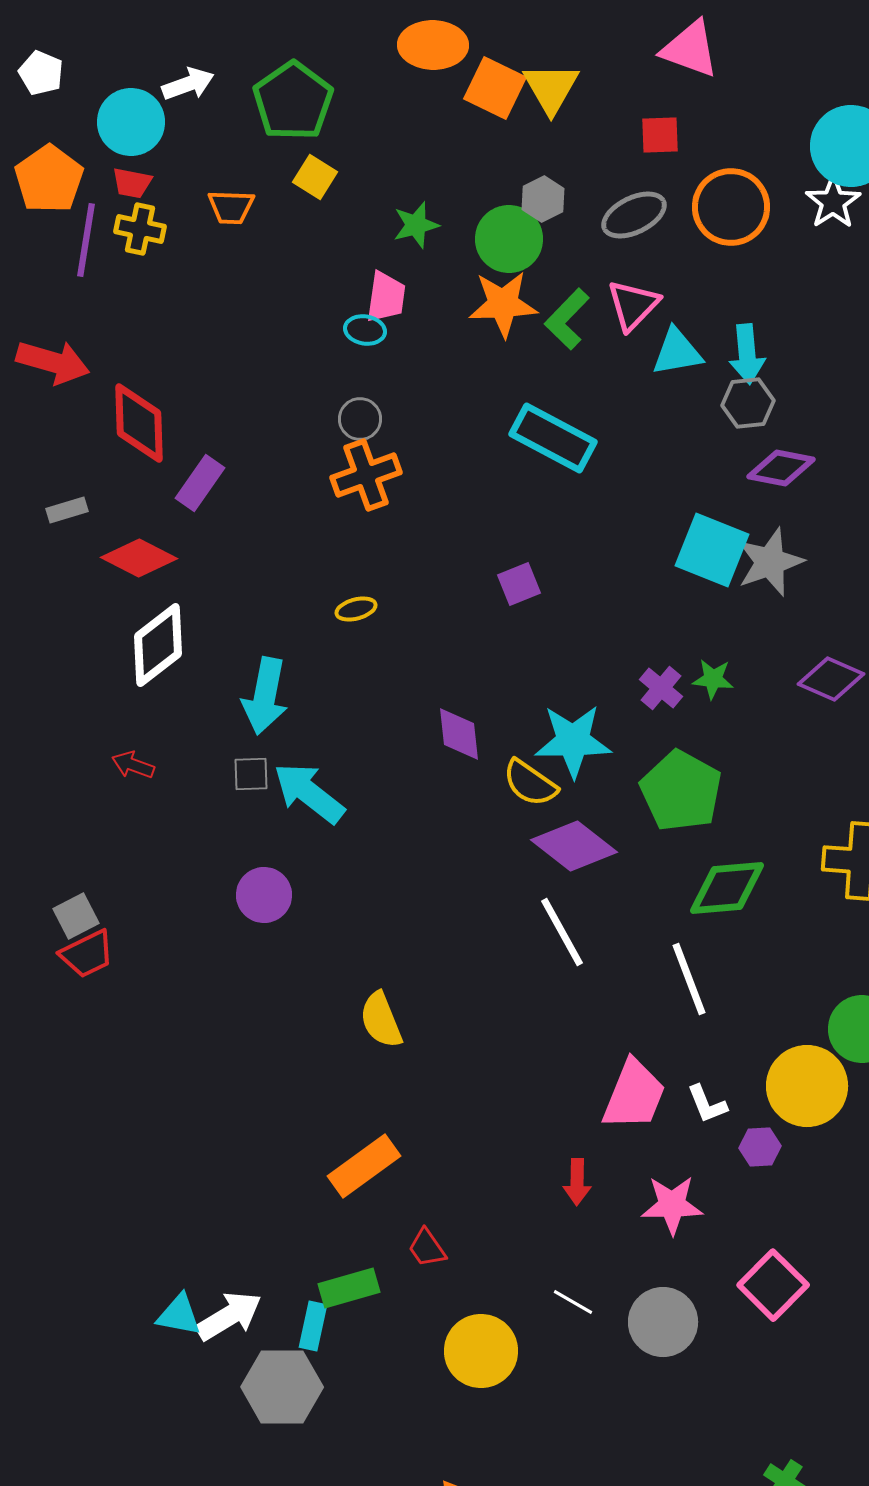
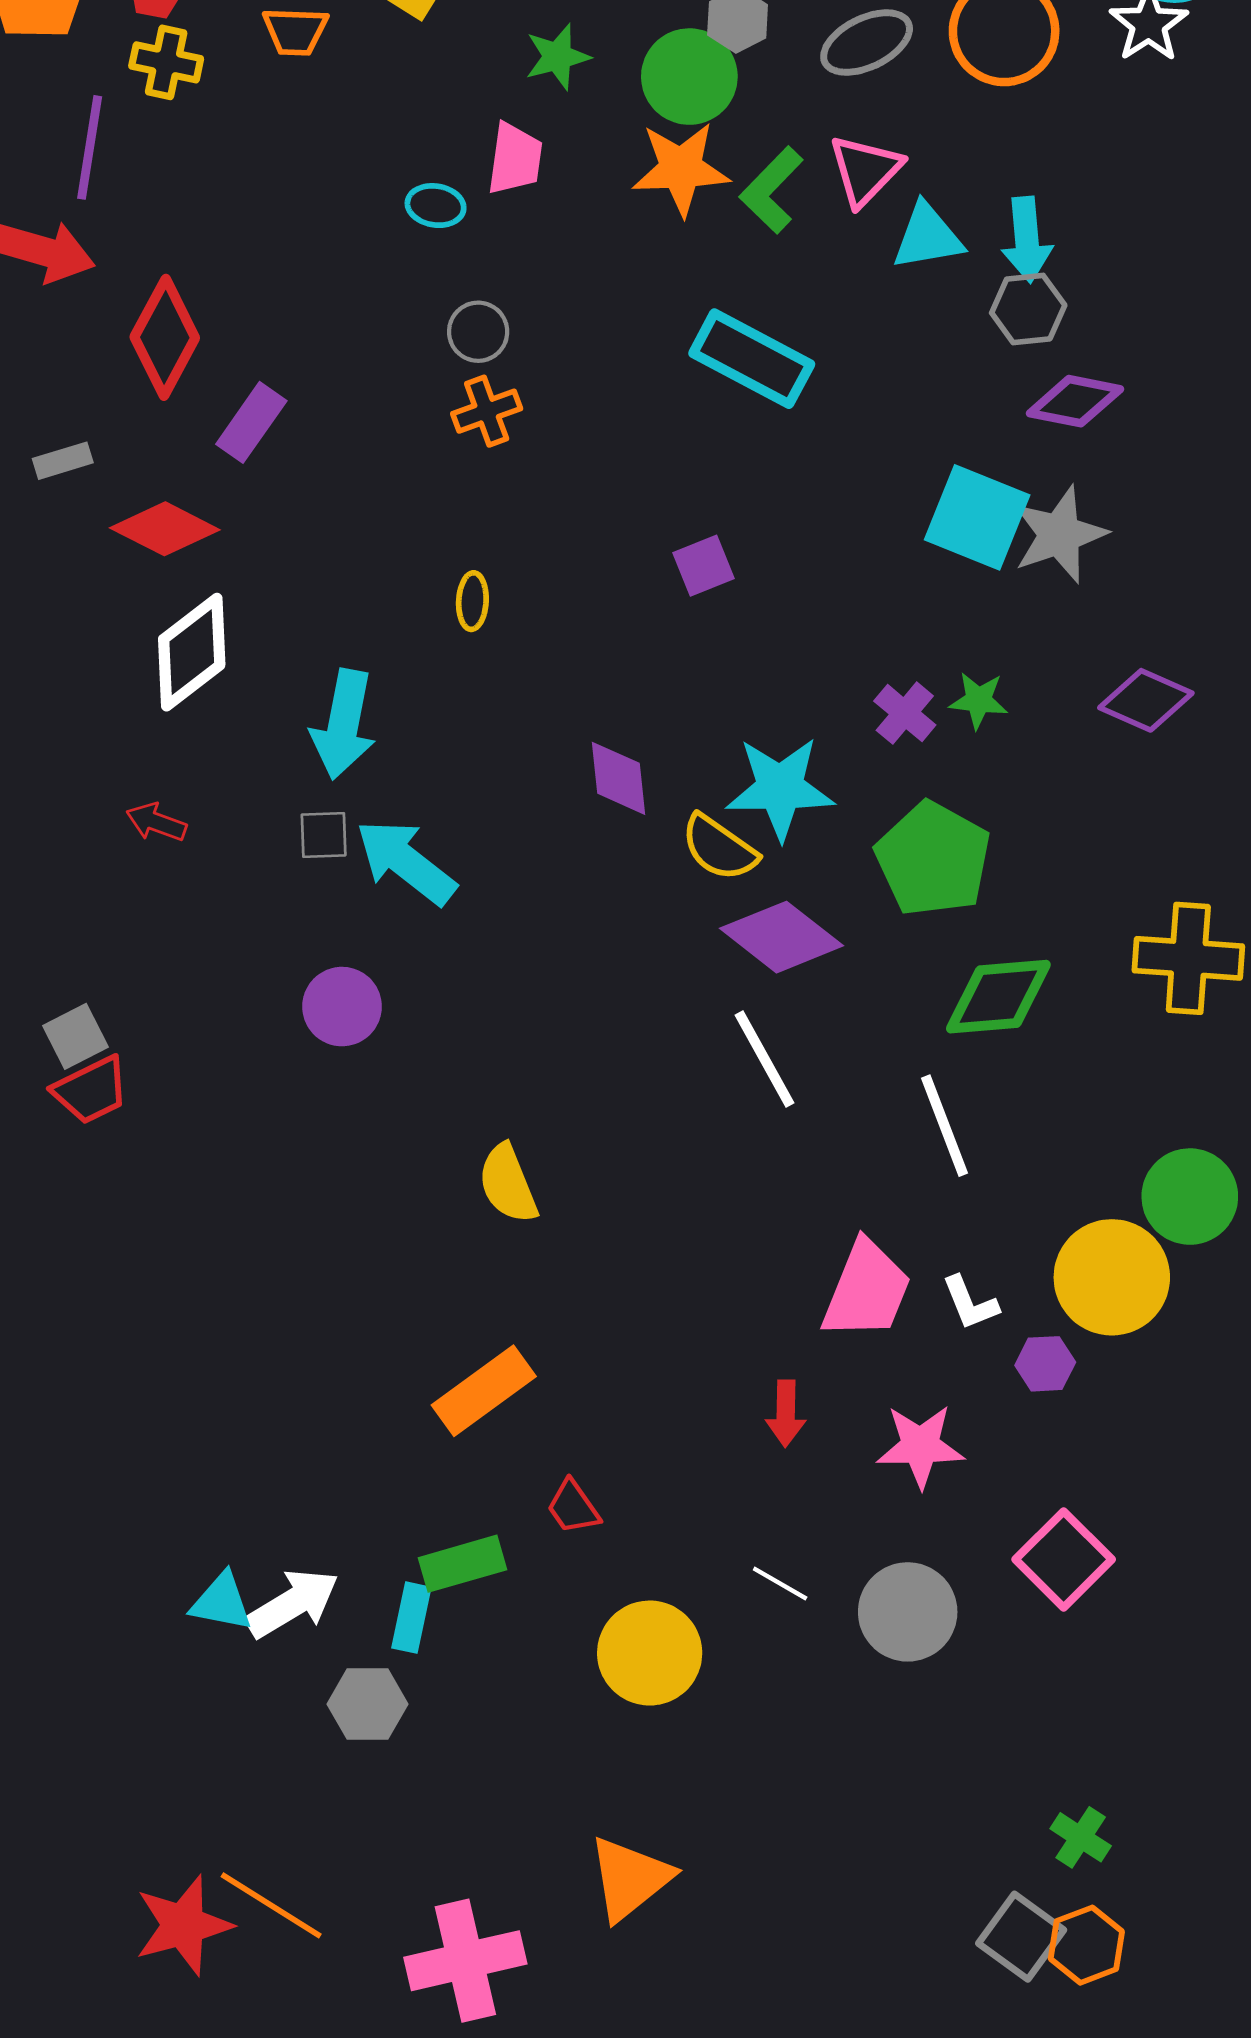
purple line: (86, 240) -> (90, 147), moved
cyan ellipse: (365, 330) -> (436, 206), moved
red diamond: (139, 423) -> (165, 337), turned 30
orange cross: (366, 475) -> (487, 411), size x0.7
yellow ellipse: (356, 609) -> (472, 601), turned -72
gray hexagon: (282, 1387) -> (368, 1704), size x0.7

